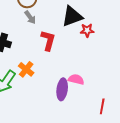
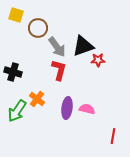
gray arrow: (30, 17) -> (57, 47), moved, size x1.5
purple ellipse: (62, 89) -> (67, 108), moved

